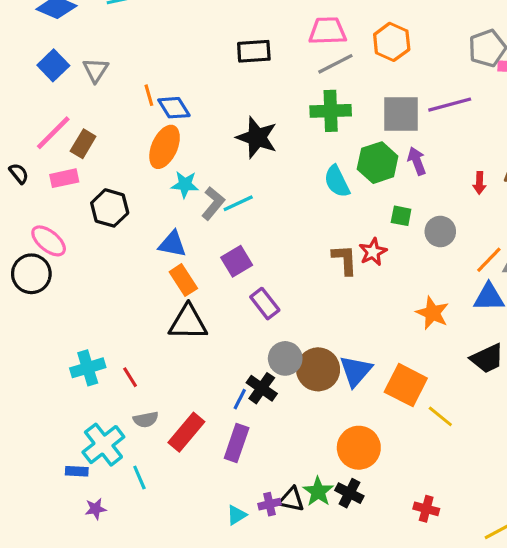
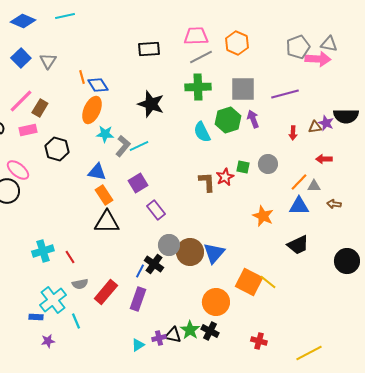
purple line: (450, 105) -> (285, 94), moved
green square: (401, 216) -> (243, 167), moved
orange square: (406, 385) -> (249, 282), moved

